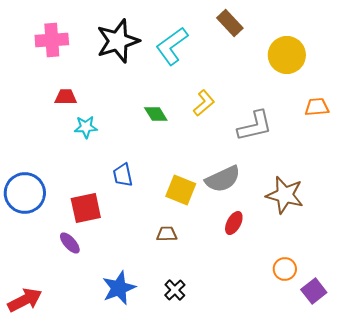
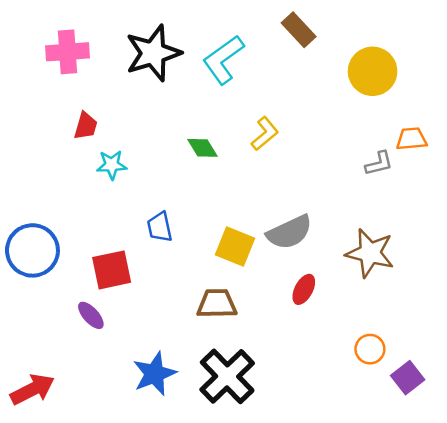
red trapezoid: (66, 97) -> (86, 126), turned 105
gray L-shape: (255, 126) -> (379, 163), moved, size x0.6
brown trapezoid: (167, 234) -> (217, 304), size x1.5
black cross: (175, 290) -> (227, 376), size x2.0

